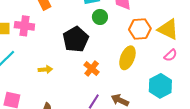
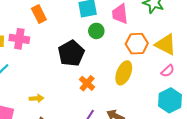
yellow arrow: (45, 69) -> (36, 98), moved
cyan hexagon: (160, 86) -> (170, 100), moved

